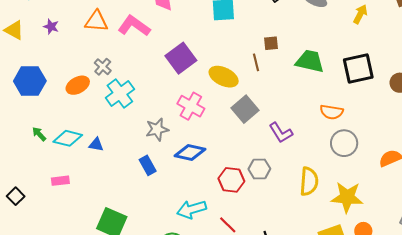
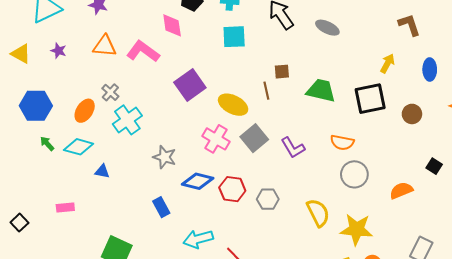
yellow arrow: (360, 14) -> (387, 63), moved
orange ellipse: (78, 85) -> (85, 111), turned -30
pink cross: (191, 106) -> (216, 139), moved
gray star: (157, 129) -> (164, 157), turned 30
purple L-shape: (281, 133) -> (293, 148), moved
green arrow: (39, 134) -> (47, 144), moved
cyan diamond: (68, 138) -> (79, 147), moved
blue rectangle: (148, 165) -> (161, 207), moved
red hexagon: (231, 180) -> (232, 189), moved
yellow semicircle: (309, 181) -> (318, 213), turned -32

